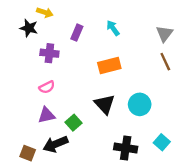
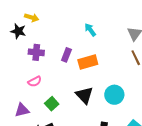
purple rectangle: (77, 33) -> (66, 55), moved
purple triangle: (46, 115) -> (22, 110), moved
green square: (74, 123) -> (52, 104), moved

